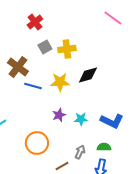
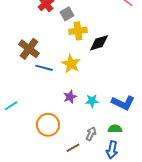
gray square: (45, 47) -> (67, 14), moved
black diamond: (88, 75) -> (99, 43), moved
yellow star: (60, 82) -> (71, 64), turned 30

